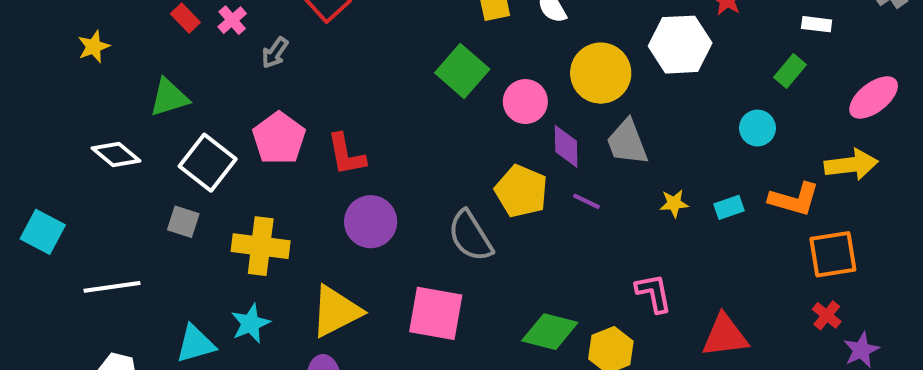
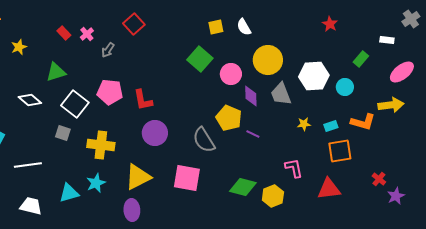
white rectangle: (817, 24) -> (387, 40), moved
white hexagon: (680, 45) -> (314, 76), moved
pink pentagon: (279, 138) -> (110, 92), turned -30
purple line: (586, 201) -> (253, 134), moved
orange square: (833, 254) -> (340, 151), moved

